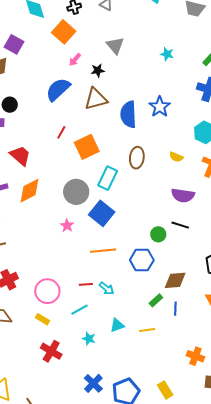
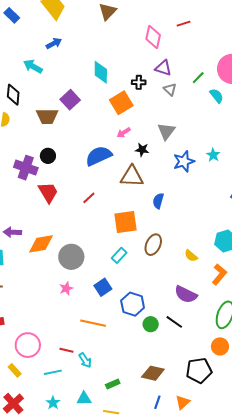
blue star: (160, 107) -> (184, 161), moved
blue semicircle: (128, 114) -> (158, 201), size x0.6
orange square: (87, 147) -> (125, 222), moved
red trapezoid: (20, 156) -> (48, 192), moved
cyan rectangle: (108, 178) -> (119, 255), size x0.7
gray circle: (76, 192) -> (71, 257), moved
blue square: (102, 213) -> (103, 287), size x0.7
blue hexagon: (142, 260) -> (133, 304), moved
green rectangle: (156, 300) -> (113, 384), moved
blue line: (175, 309) -> (157, 402), moved

